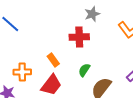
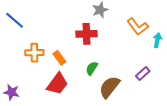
orange cross: (22, 72) -> (34, 53), moved

